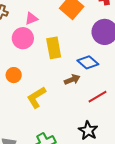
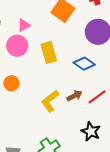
brown arrow: (72, 80) -> (75, 96), moved
yellow L-shape: (36, 97) -> (50, 101), moved

